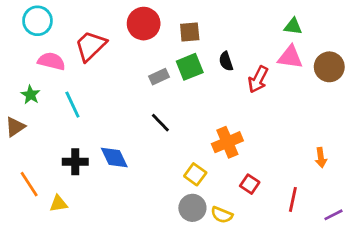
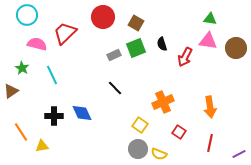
brown square: (190, 32) -> (136, 23), turned 35
orange arrow: (321, 158) -> (210, 107), moved, size x1.5

